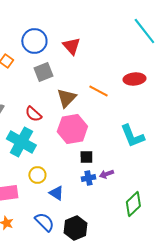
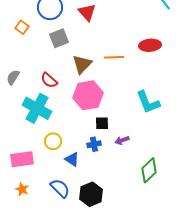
orange line: (98, 91) -> (114, 57), turned -30
blue cross: (88, 178) -> (94, 144), moved

